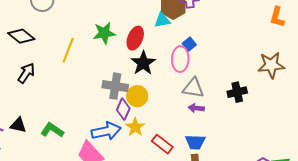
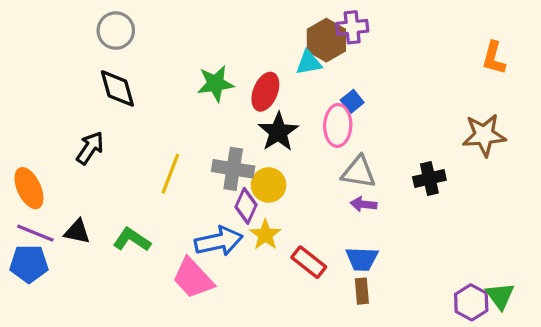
black diamond: (21, 36) -> (117, 88), moved, turned 36
yellow line: (68, 50) -> (170, 174), moved

